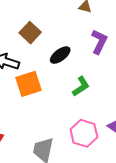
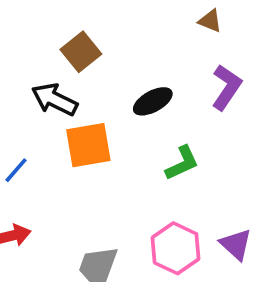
brown square: (30, 33) -> (81, 52), moved

